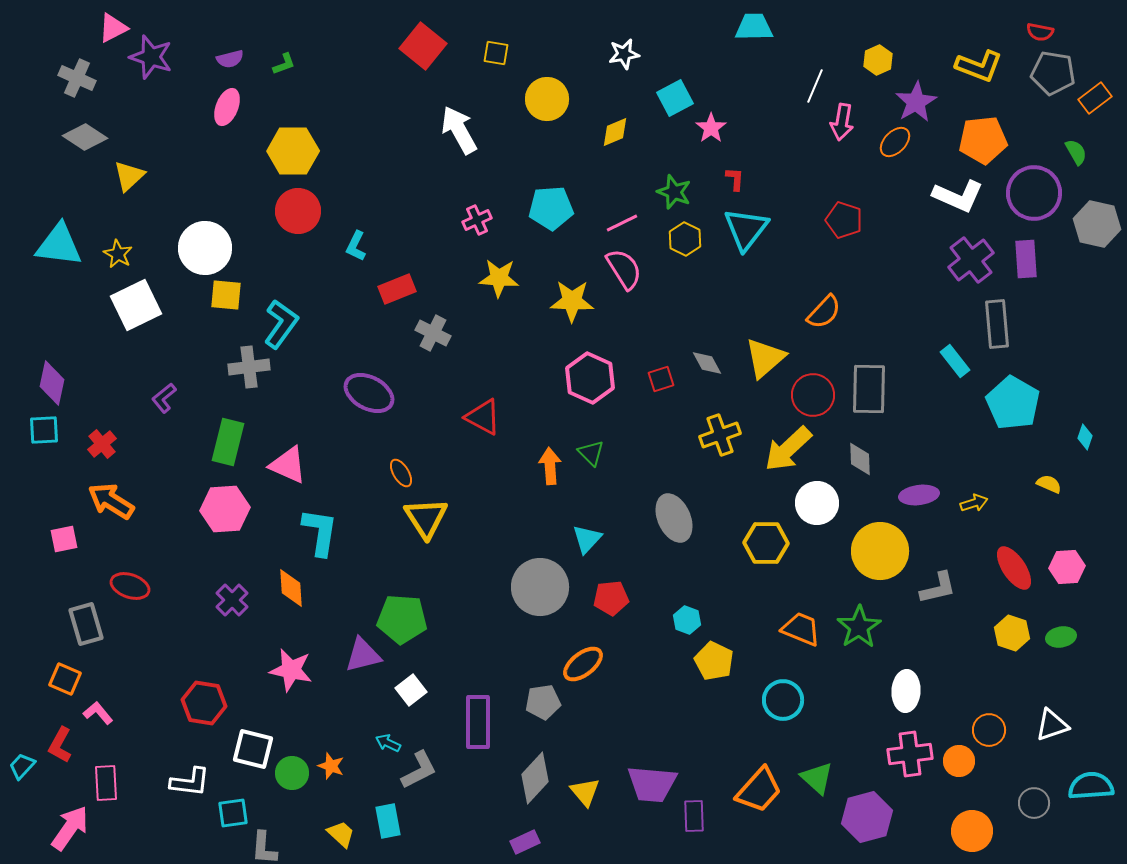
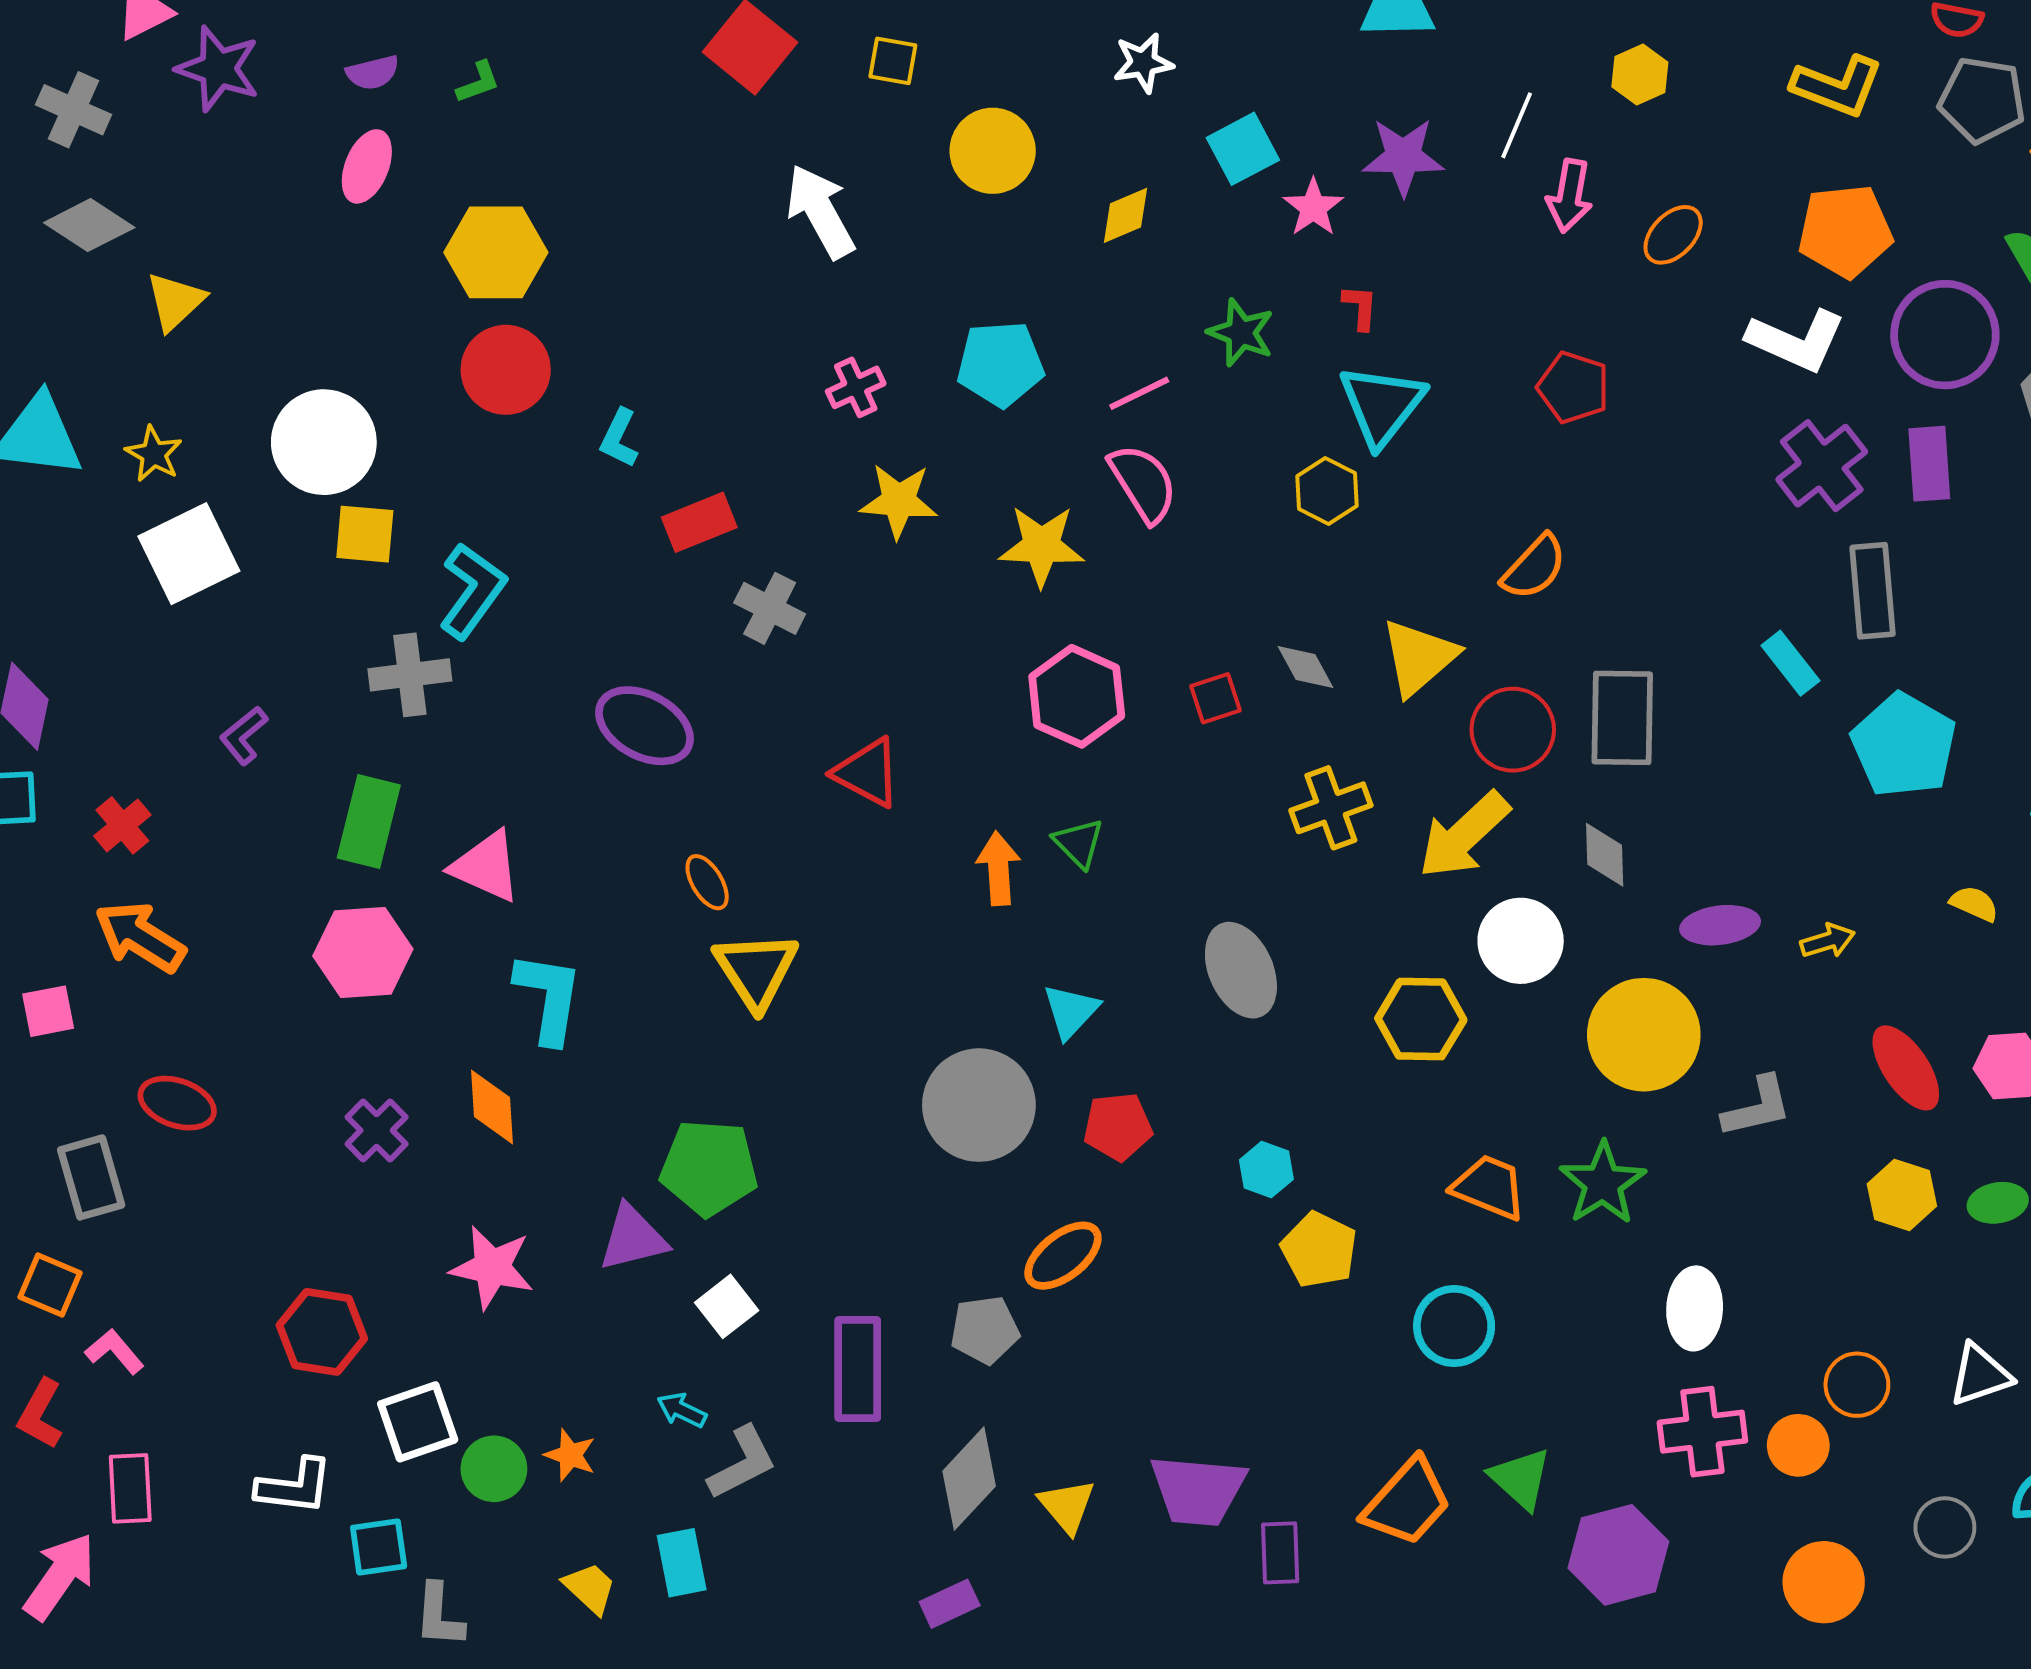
purple star: (916, 102) -> (1403, 157), moved, turned 30
yellow hexagon: (685, 239) -> (1327, 491), moved
white square: (253, 749) -> (418, 1422), turned -33

